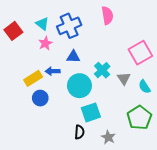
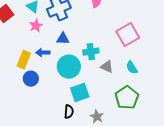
cyan cross: (102, 70) -> (91, 52), turned 35
yellow rectangle: (33, 78) -> (24, 60), turned -36
gray triangle: (124, 78) -> (107, 67), moved, turned -32

